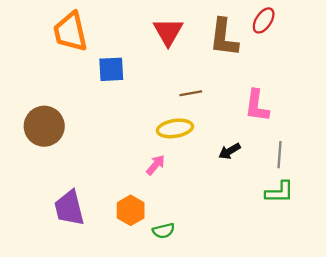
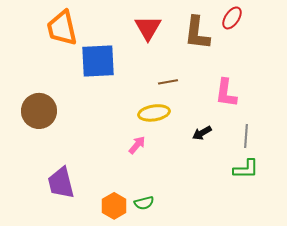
blue square: (111, 69) -> (98, 61), size x1.5
orange hexagon: (131, 210) -> (114, 206), moved

